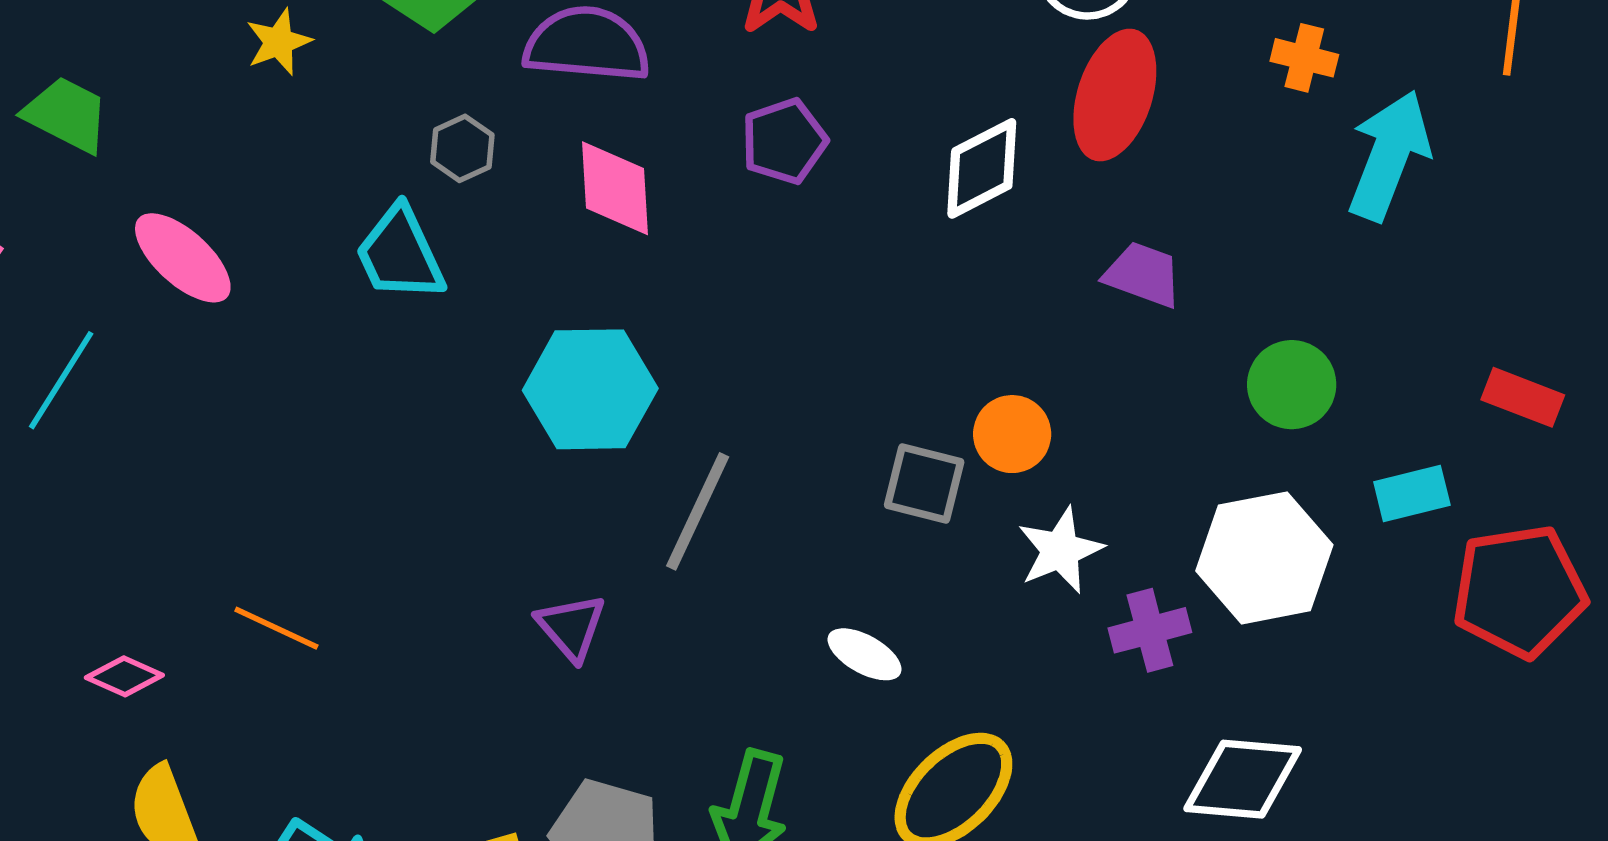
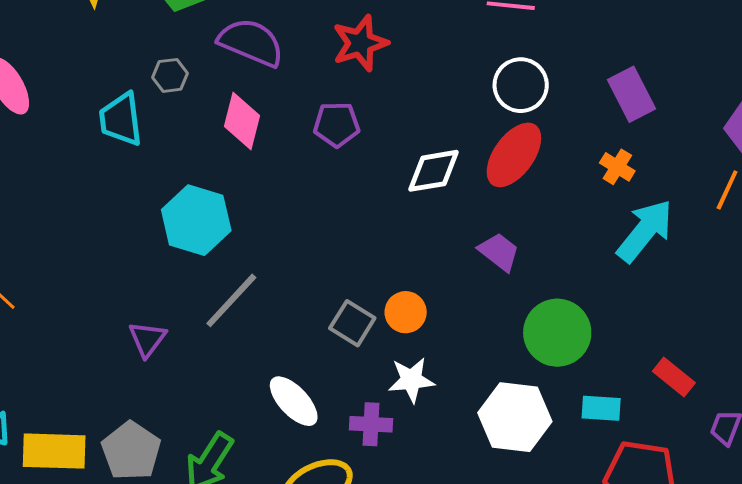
green circle: (1292, 385) -> (557, 333), size x1.4
purple cross: (1150, 630) -> (371, 424), moved
white ellipse: (864, 654) -> (294, 401), size x1.4

